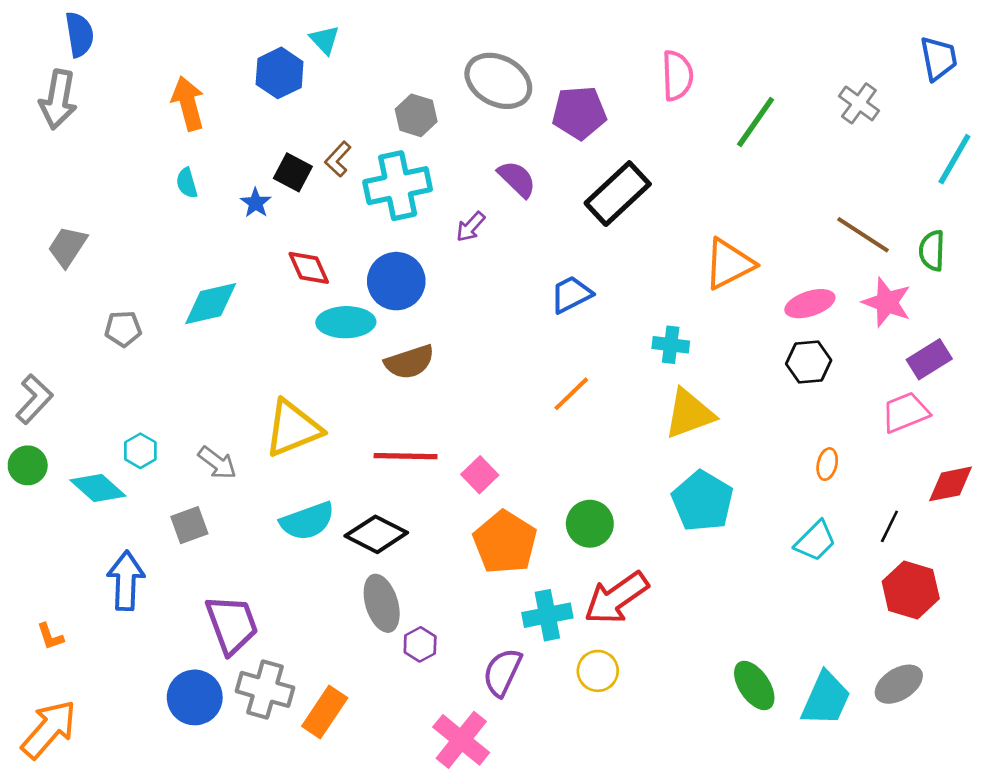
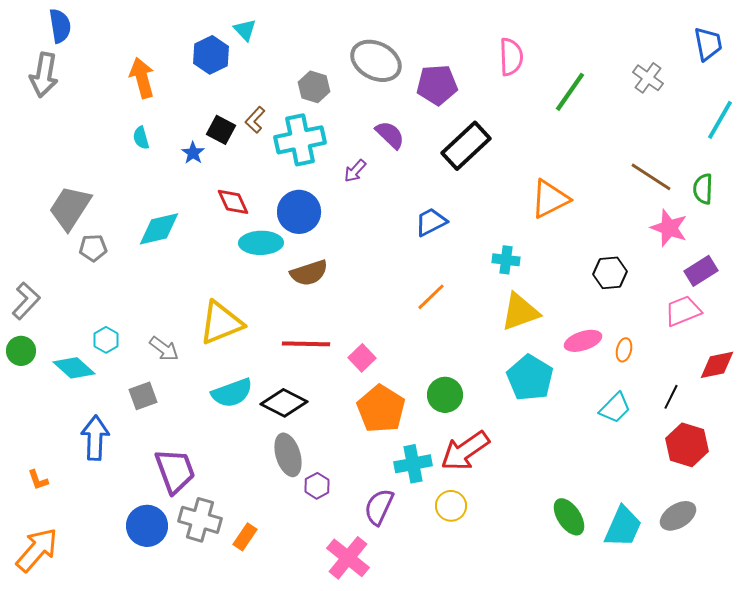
gray trapezoid: (67, 247) -> (70, 208), moved, size x1.4
pink ellipse: (810, 304) -> (583, 341), moved
orange rectangle: (325, 712) -> (245, 537), size x0.7

